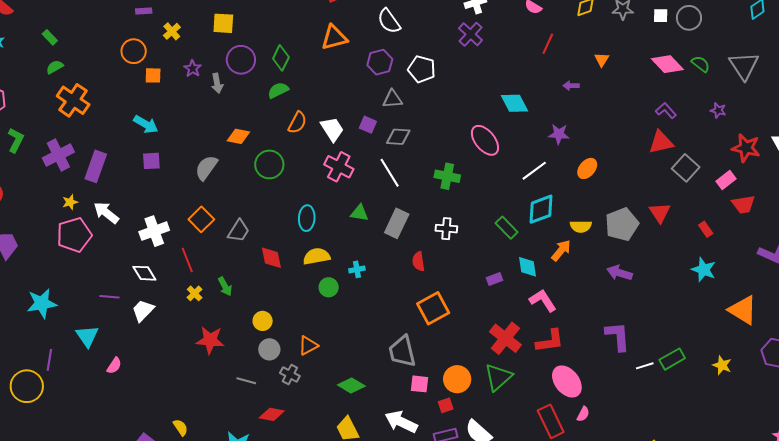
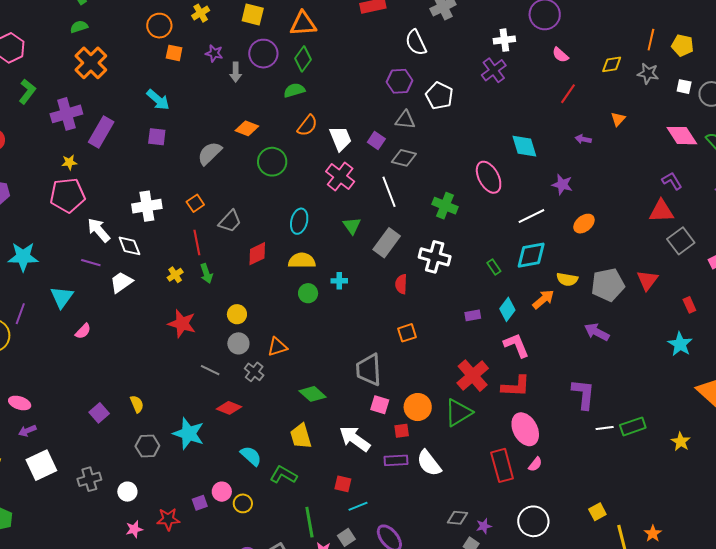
orange triangle: (334, 38) -> (303, 24), moved
purple star: (193, 69) -> (214, 53), turned -30
white arrow: (106, 213) -> (99, 230), moved
green triangle: (359, 213) -> (352, 226), turned 36
orange square: (201, 219) -> (195, 203), size x0.7
green rectangle: (507, 228) -> (494, 267), size x0.7
white cross: (446, 229) -> (435, 257), size x1.4
red diamond: (271, 258) -> (257, 254), turned 65
red line: (187, 260) -> (197, 243), moved
cyan diamond: (528, 267) -> (507, 309), turned 35
orange square: (433, 308) -> (407, 333), size x0.6

